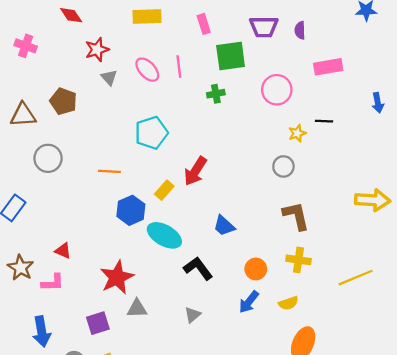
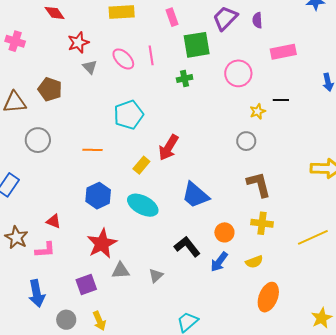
purple trapezoid: (264, 27) -> (225, 18), turned 136
blue hexagon: (131, 210) -> (98, 196), moved
blue trapezoid: (224, 226) -> (195, 195), size x1.4
black L-shape: (198, 268) -> (187, 247), moved
gray triangle: (193, 315) -> (156, 275), moved

